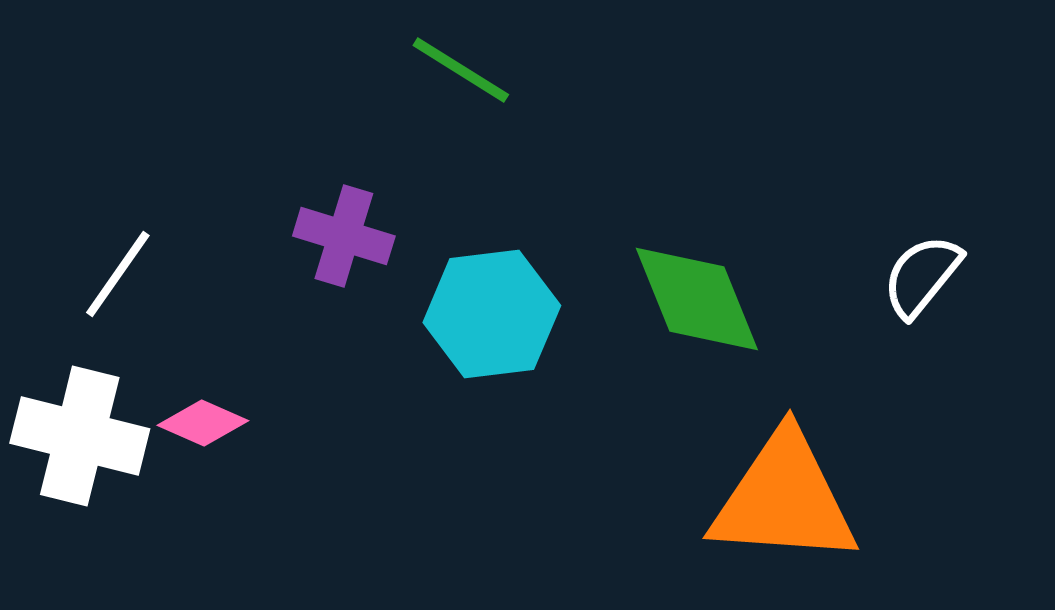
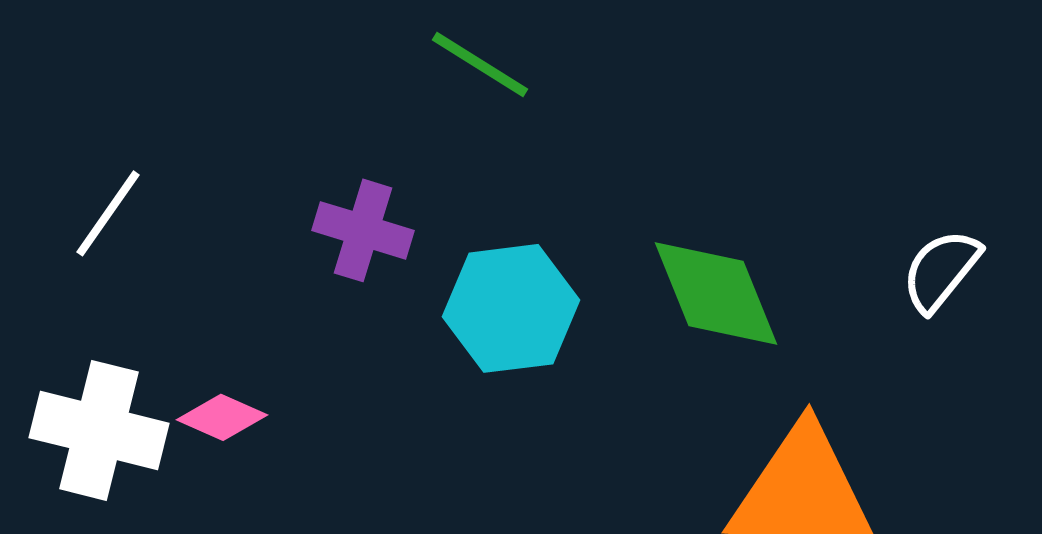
white line: (118, 274) -> (108, 213), moved

